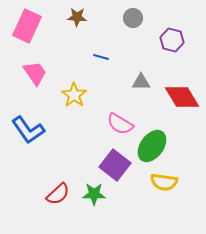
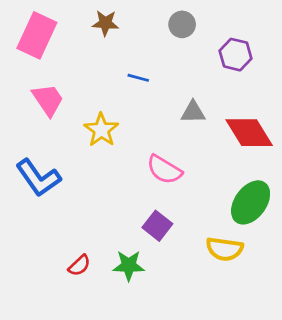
green ellipse: (152, 146) -> (251, 202), moved
purple square: (115, 165) -> (157, 226), size x0.7
red semicircle: (58, 194) -> (79, 265), size x0.7

